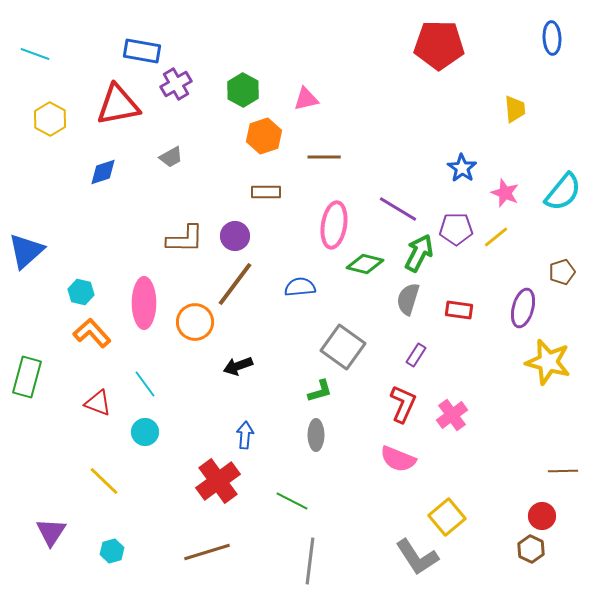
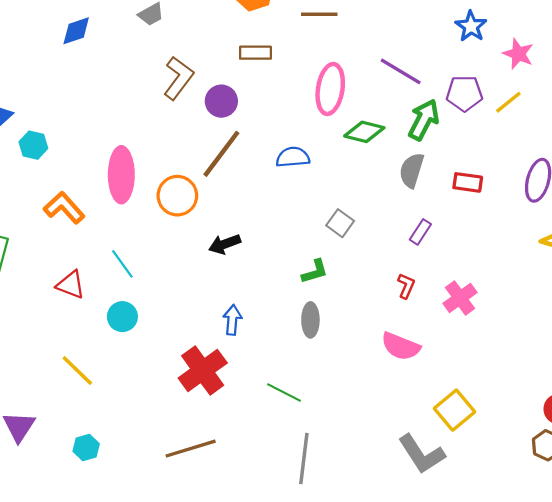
brown L-shape: (185, 239) -> (178, 78), moved, turned -54
cyan hexagon: (81, 292) -> (33, 145), moved
gray square: (343, 347) -> (340, 223), size x0.6
red L-shape: (403, 404) -> (406, 286), size x0.6

